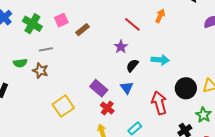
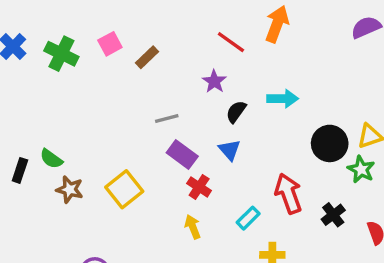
orange arrow: (160, 16) -> (277, 24), size x1.5
gray line: (46, 49) -> (167, 118), moved
green semicircle: (20, 63) -> (51, 159), moved, turned 48
brown star: (40, 71) -> (70, 189), moved
red arrow: (159, 103) -> (288, 194), moved
green star: (203, 115) -> (361, 169), moved

